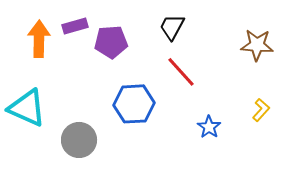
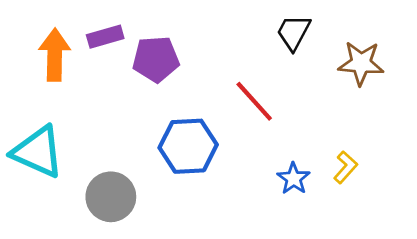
black trapezoid: (172, 27) -> (294, 32), moved
yellow L-shape: (261, 110) -> (346, 167), moved

